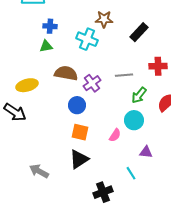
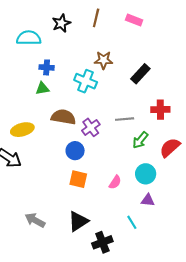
cyan circle: (134, 120) -> (146, 174), moved
black triangle: (79, 159) -> (78, 221), moved

